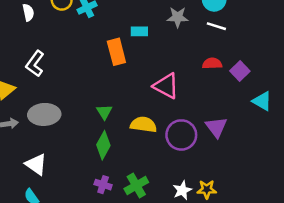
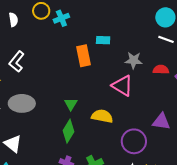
gray star: (178, 17) -> (134, 60), moved
purple triangle: (216, 127) -> (161, 122), turned -48
purple circle: (181, 135) -> (134, 141), moved

